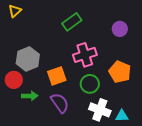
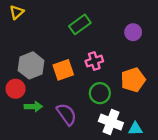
pink cross: (85, 55) -> (94, 61), size x0.7
orange pentagon: (120, 72) -> (133, 80), turned 30
orange square: (57, 76) -> (63, 70), moved

